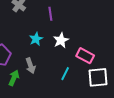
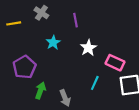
cyan star: (36, 39) -> (53, 43), moved
gray arrow: (30, 66) -> (65, 98), moved

